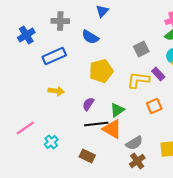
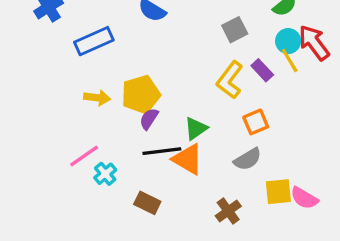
yellow pentagon: (101, 71) -> (141, 94), moved
yellow L-shape: (138, 80) -> (230, 80), turned -60
pink line: (25, 128) -> (84, 156), moved
cyan cross: (51, 142) -> (105, 174), moved
gray semicircle: (134, 143) -> (248, 159), moved

